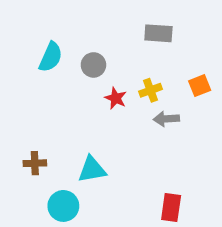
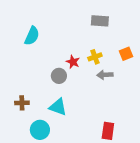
gray circle: (93, 65) -> (59, 76), moved
cyan triangle: (92, 170) -> (58, 107), turned 30

